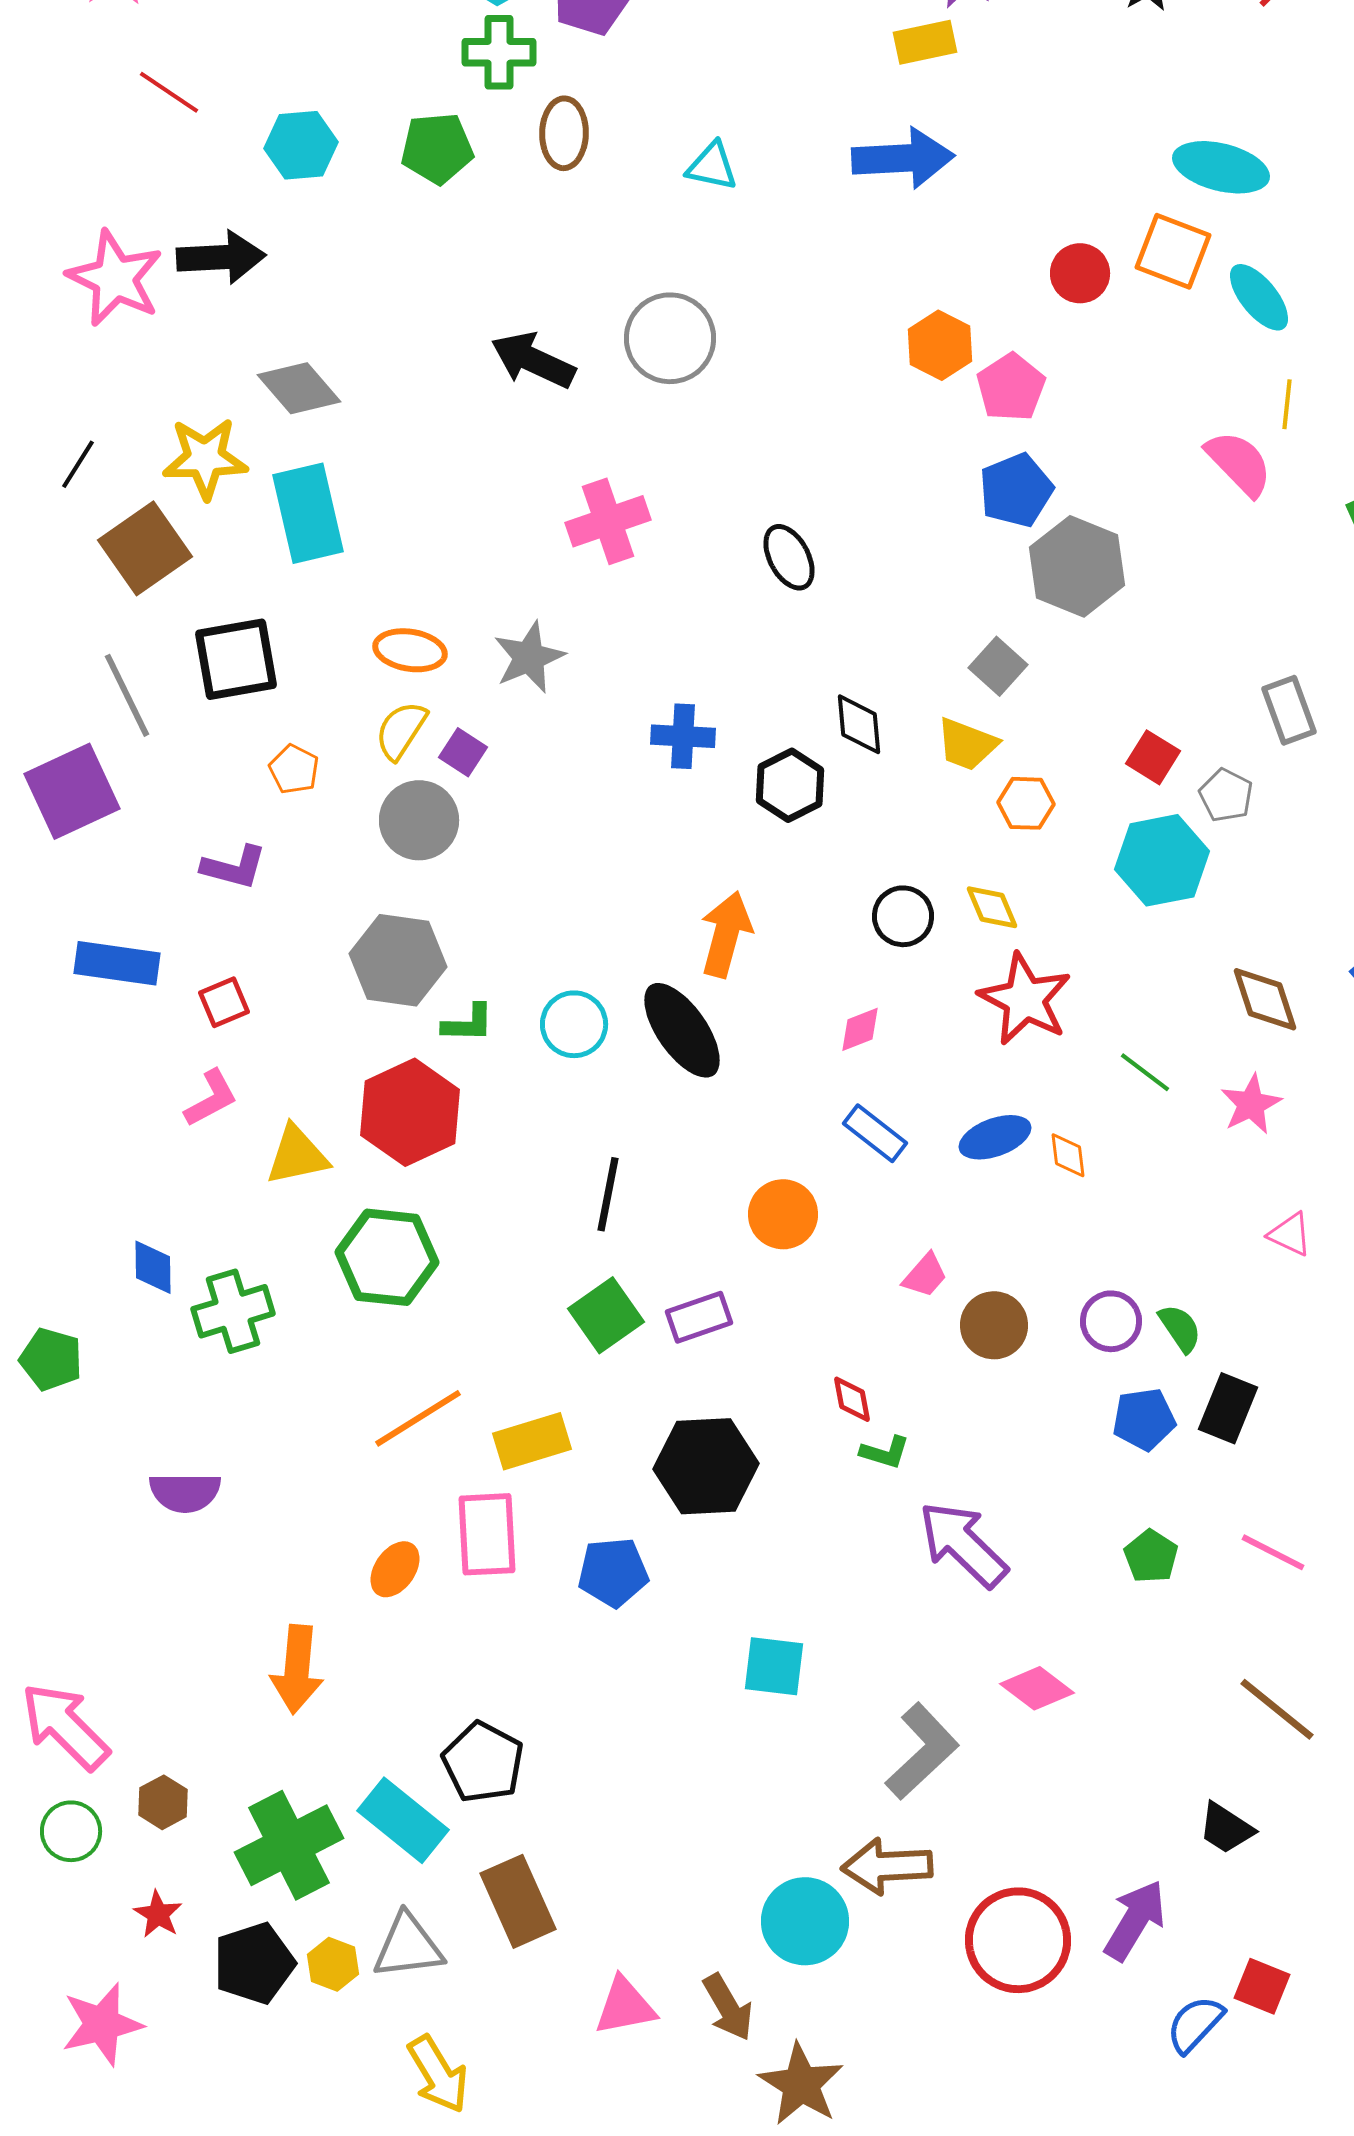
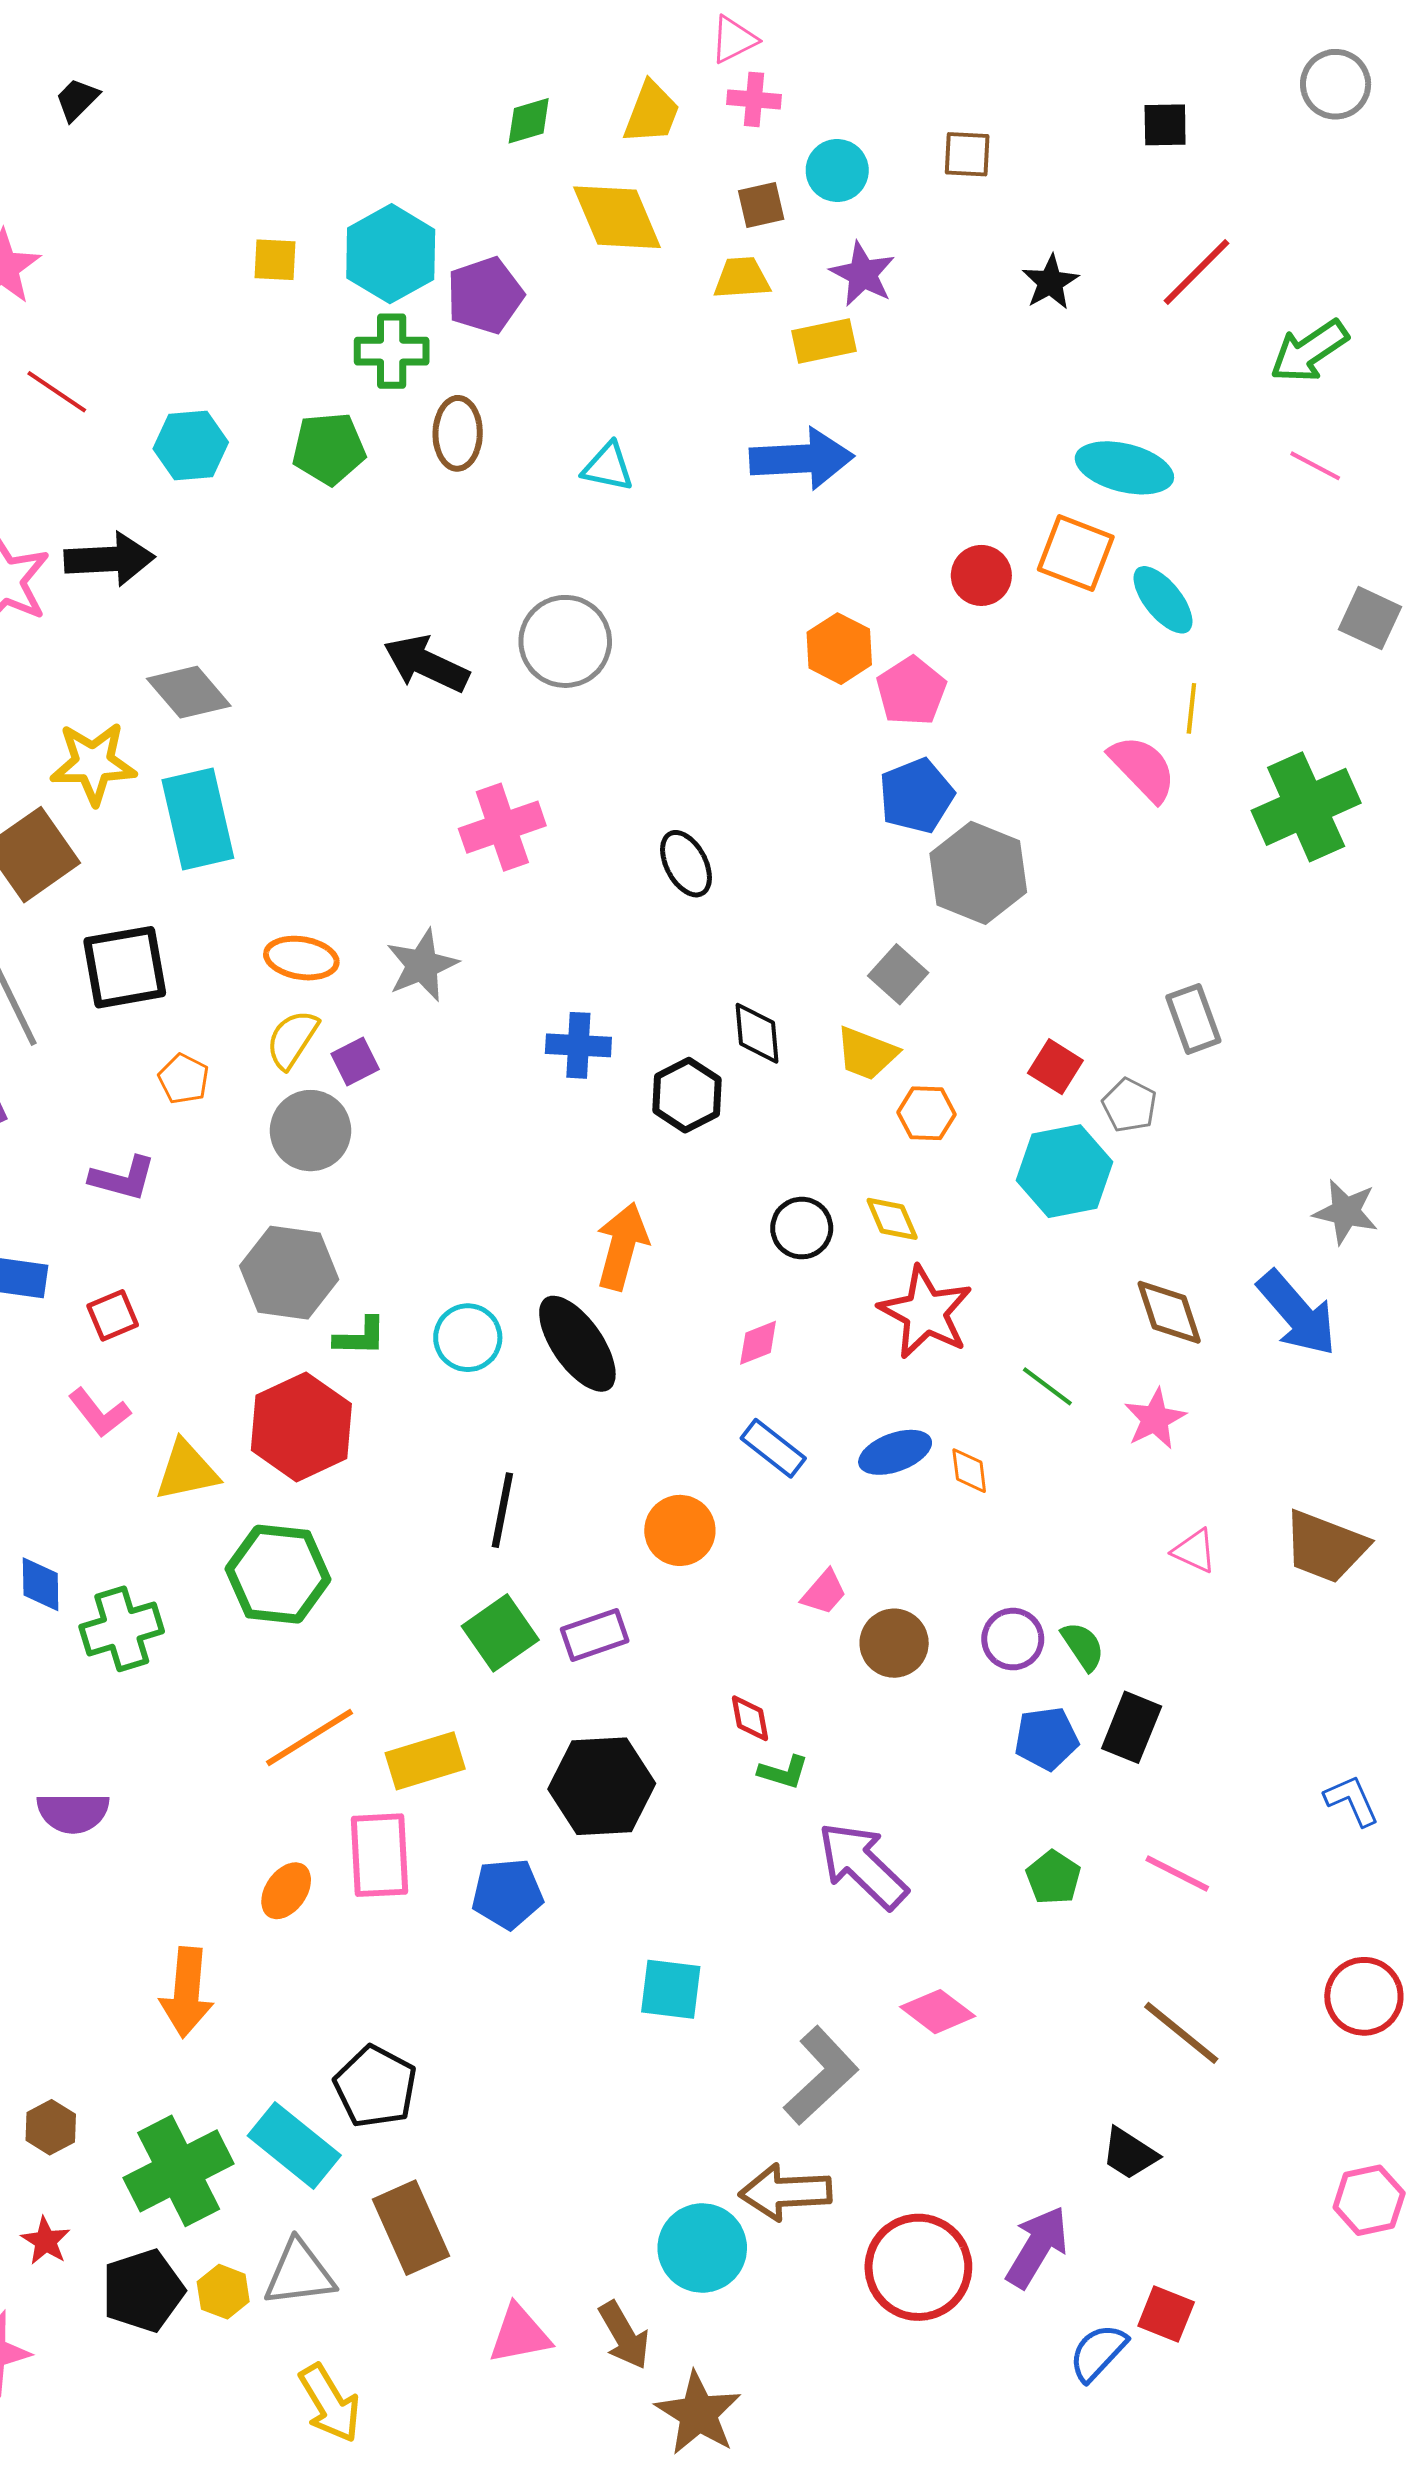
purple square: (463, 752) -> (355, 1062), turned 30
pink L-shape: (211, 1098) -> (99, 1413), turned 80

